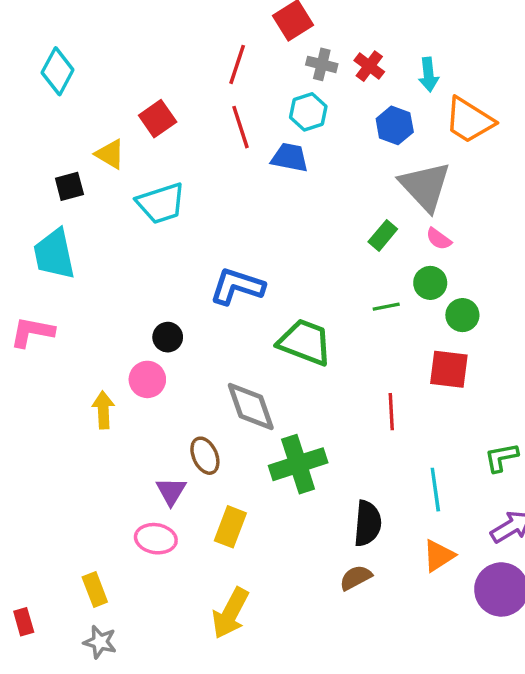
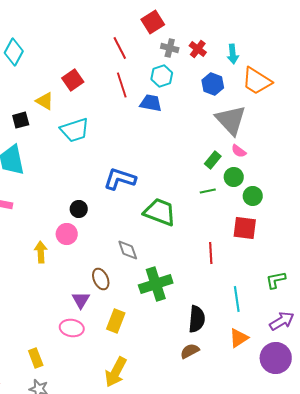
red line: (237, 64) -> (120, 48), turned -45
green rectangle: (383, 235) -> (213, 160), moved
gray diamond: (251, 407) -> (128, 250), size x0.7

